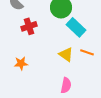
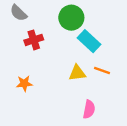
yellow triangle: (66, 54) -> (77, 73), turned -42
pink semicircle: (66, 85) -> (89, 109), moved

